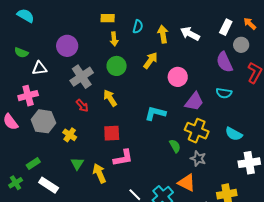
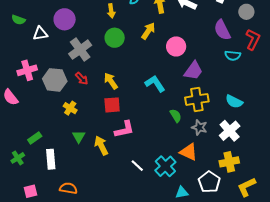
gray circle: (241, 45) -> (246, 12), moved
green semicircle: (21, 53) -> (18, 20), moved
white triangle: (40, 68) -> (40, 34), moved
cyan semicircle: (224, 93) -> (233, 56), moved
yellow arrow: (110, 98) -> (111, 81), moved
cyan L-shape: (155, 113) -> (155, 84), turned 45
gray hexagon: (43, 121) -> (55, 80), moved
yellow cross: (197, 131) -> (197, 99), turned -30
white cross: (249, 163) -> (230, 131), moved, turned -30
white rectangle: (49, 185) -> (51, 159), turned 54

